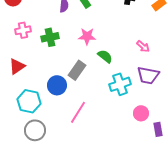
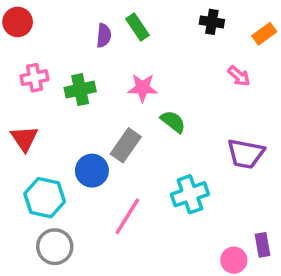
pink arrow: (143, 46) -> (239, 76), moved
red triangle: (17, 66) -> (24, 139), turned -30
cyan cross: (120, 84) -> (190, 194), moved
pink circle: (141, 113) -> (234, 260), moved

